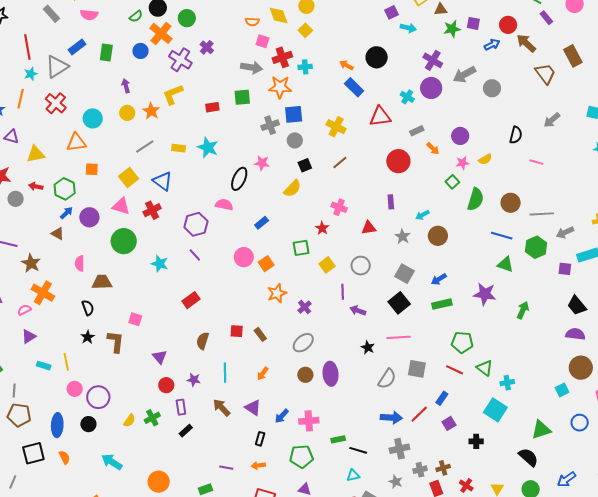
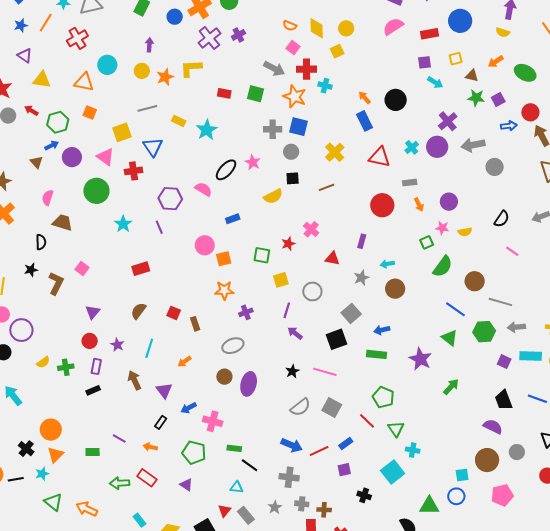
purple square: (473, 23) -> (498, 100), turned 32
blue circle: (580, 423) -> (456, 496), moved

